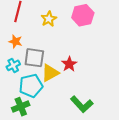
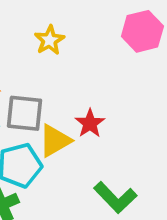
pink hexagon: (83, 15) -> (142, 31), moved

